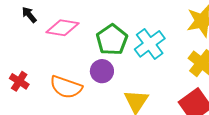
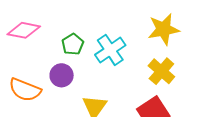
green pentagon: (112, 40) -> (73, 44), size x0.7

